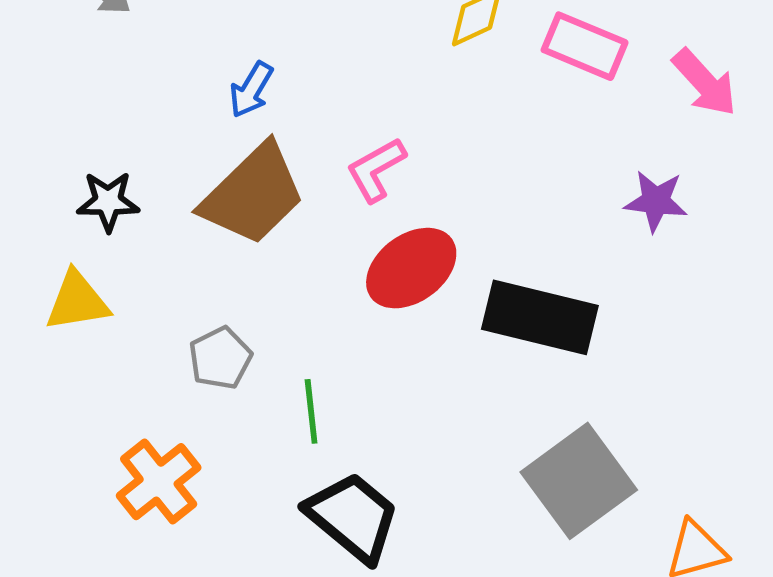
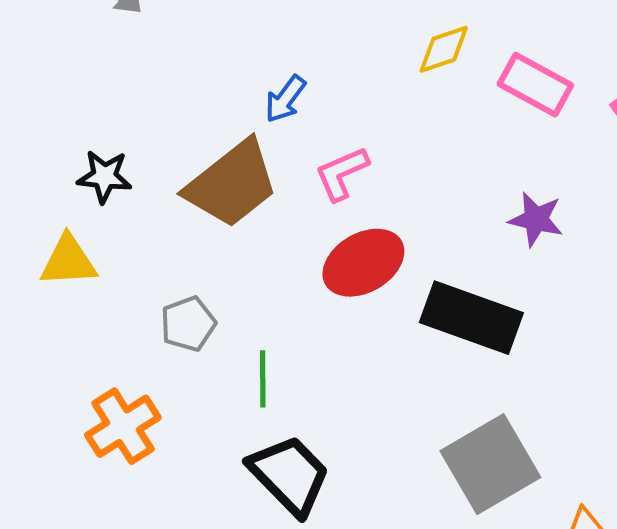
blue arrow: (251, 90) -> (285, 99), moved
purple star: (656, 201) -> (536, 219), moved

